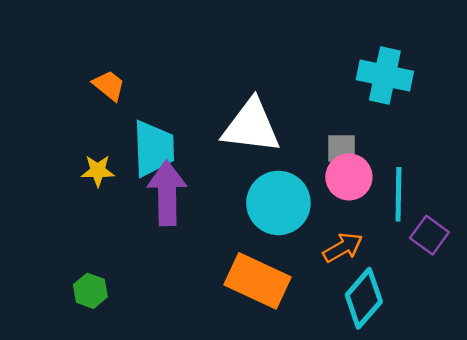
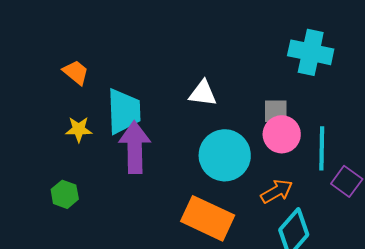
orange trapezoid: (109, 85) -> (76, 72), moved
white triangle: (251, 126) -> (203, 93), size x0.6
green hexagon: (90, 291) -> (65, 194), moved

